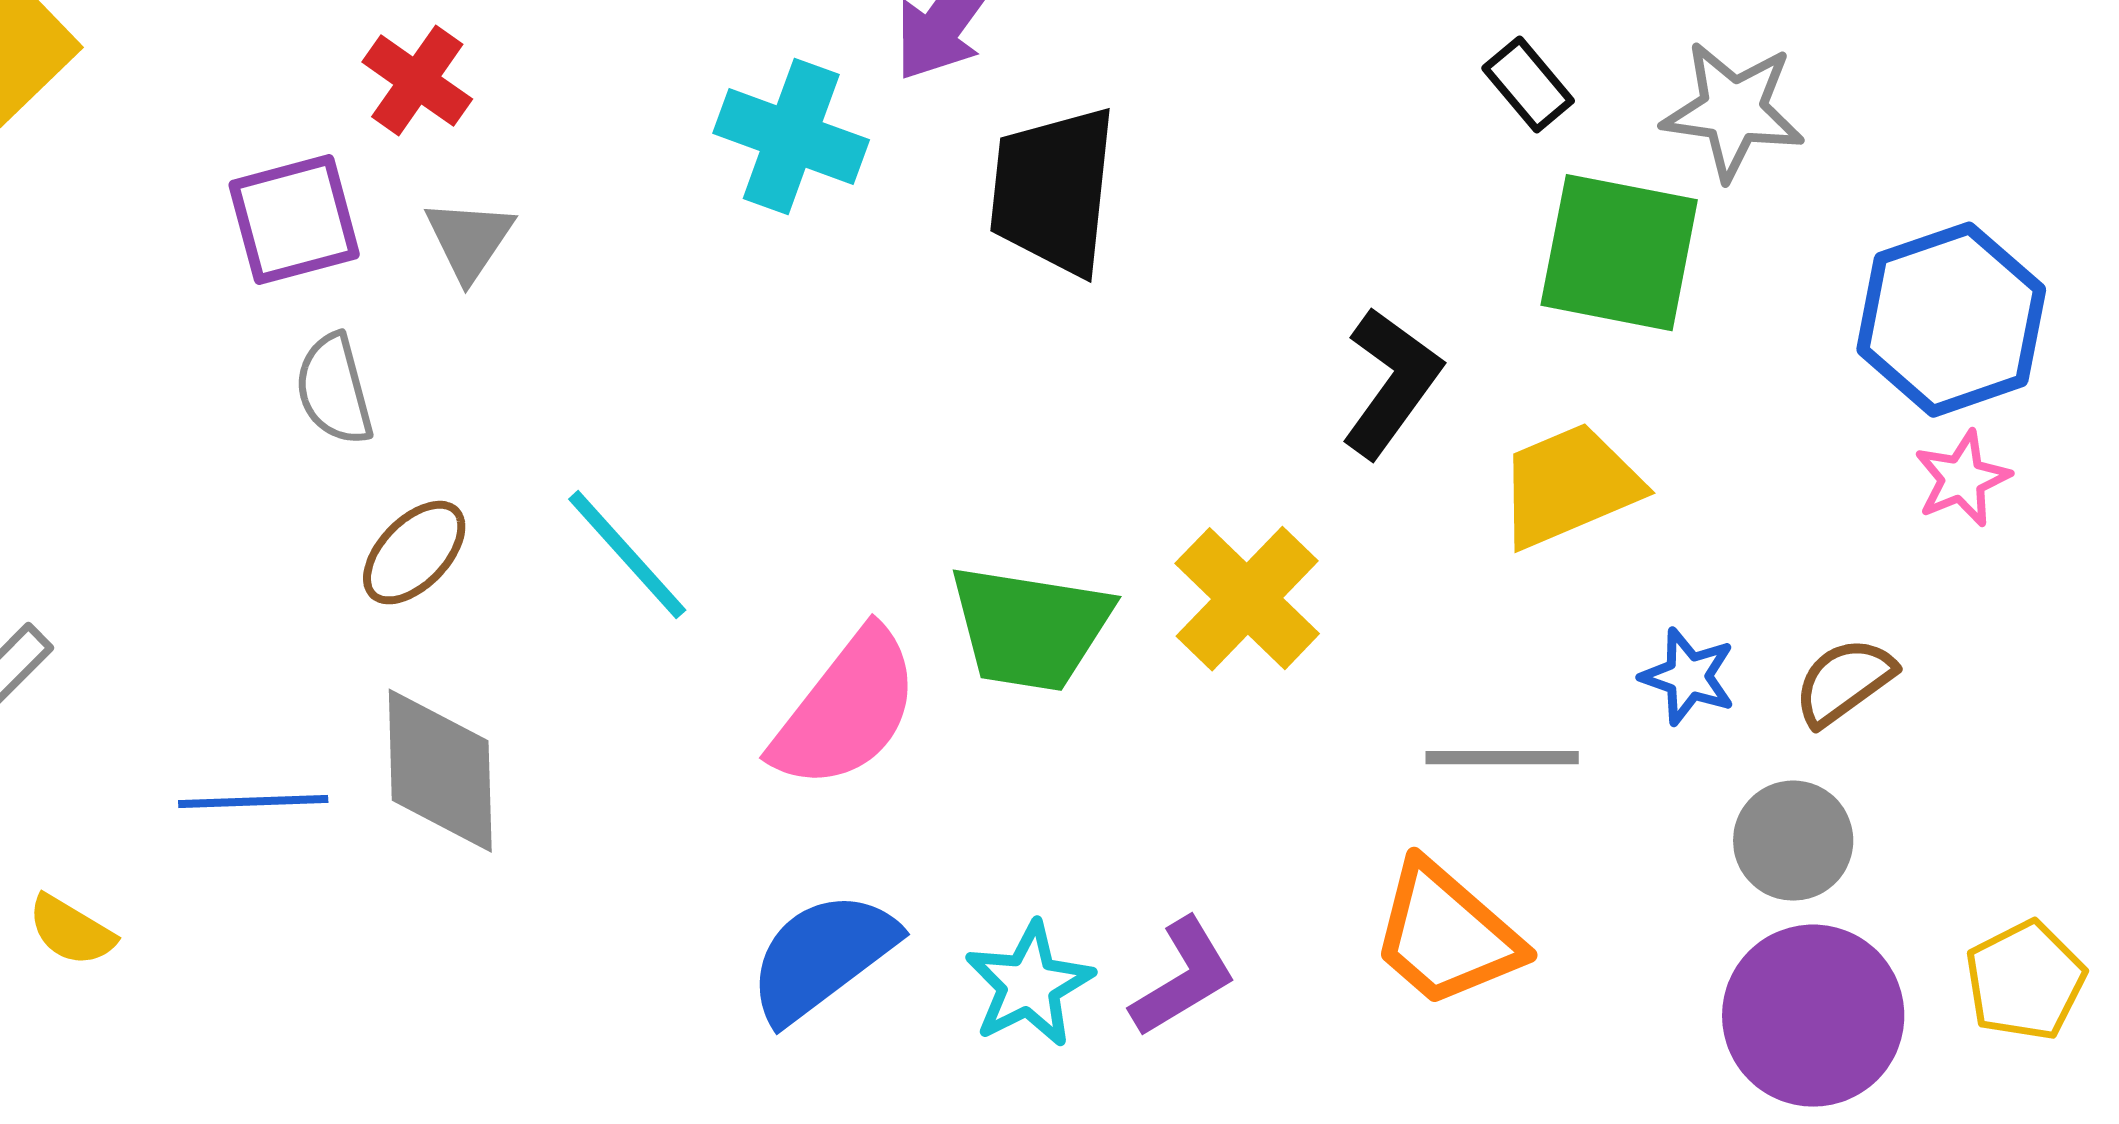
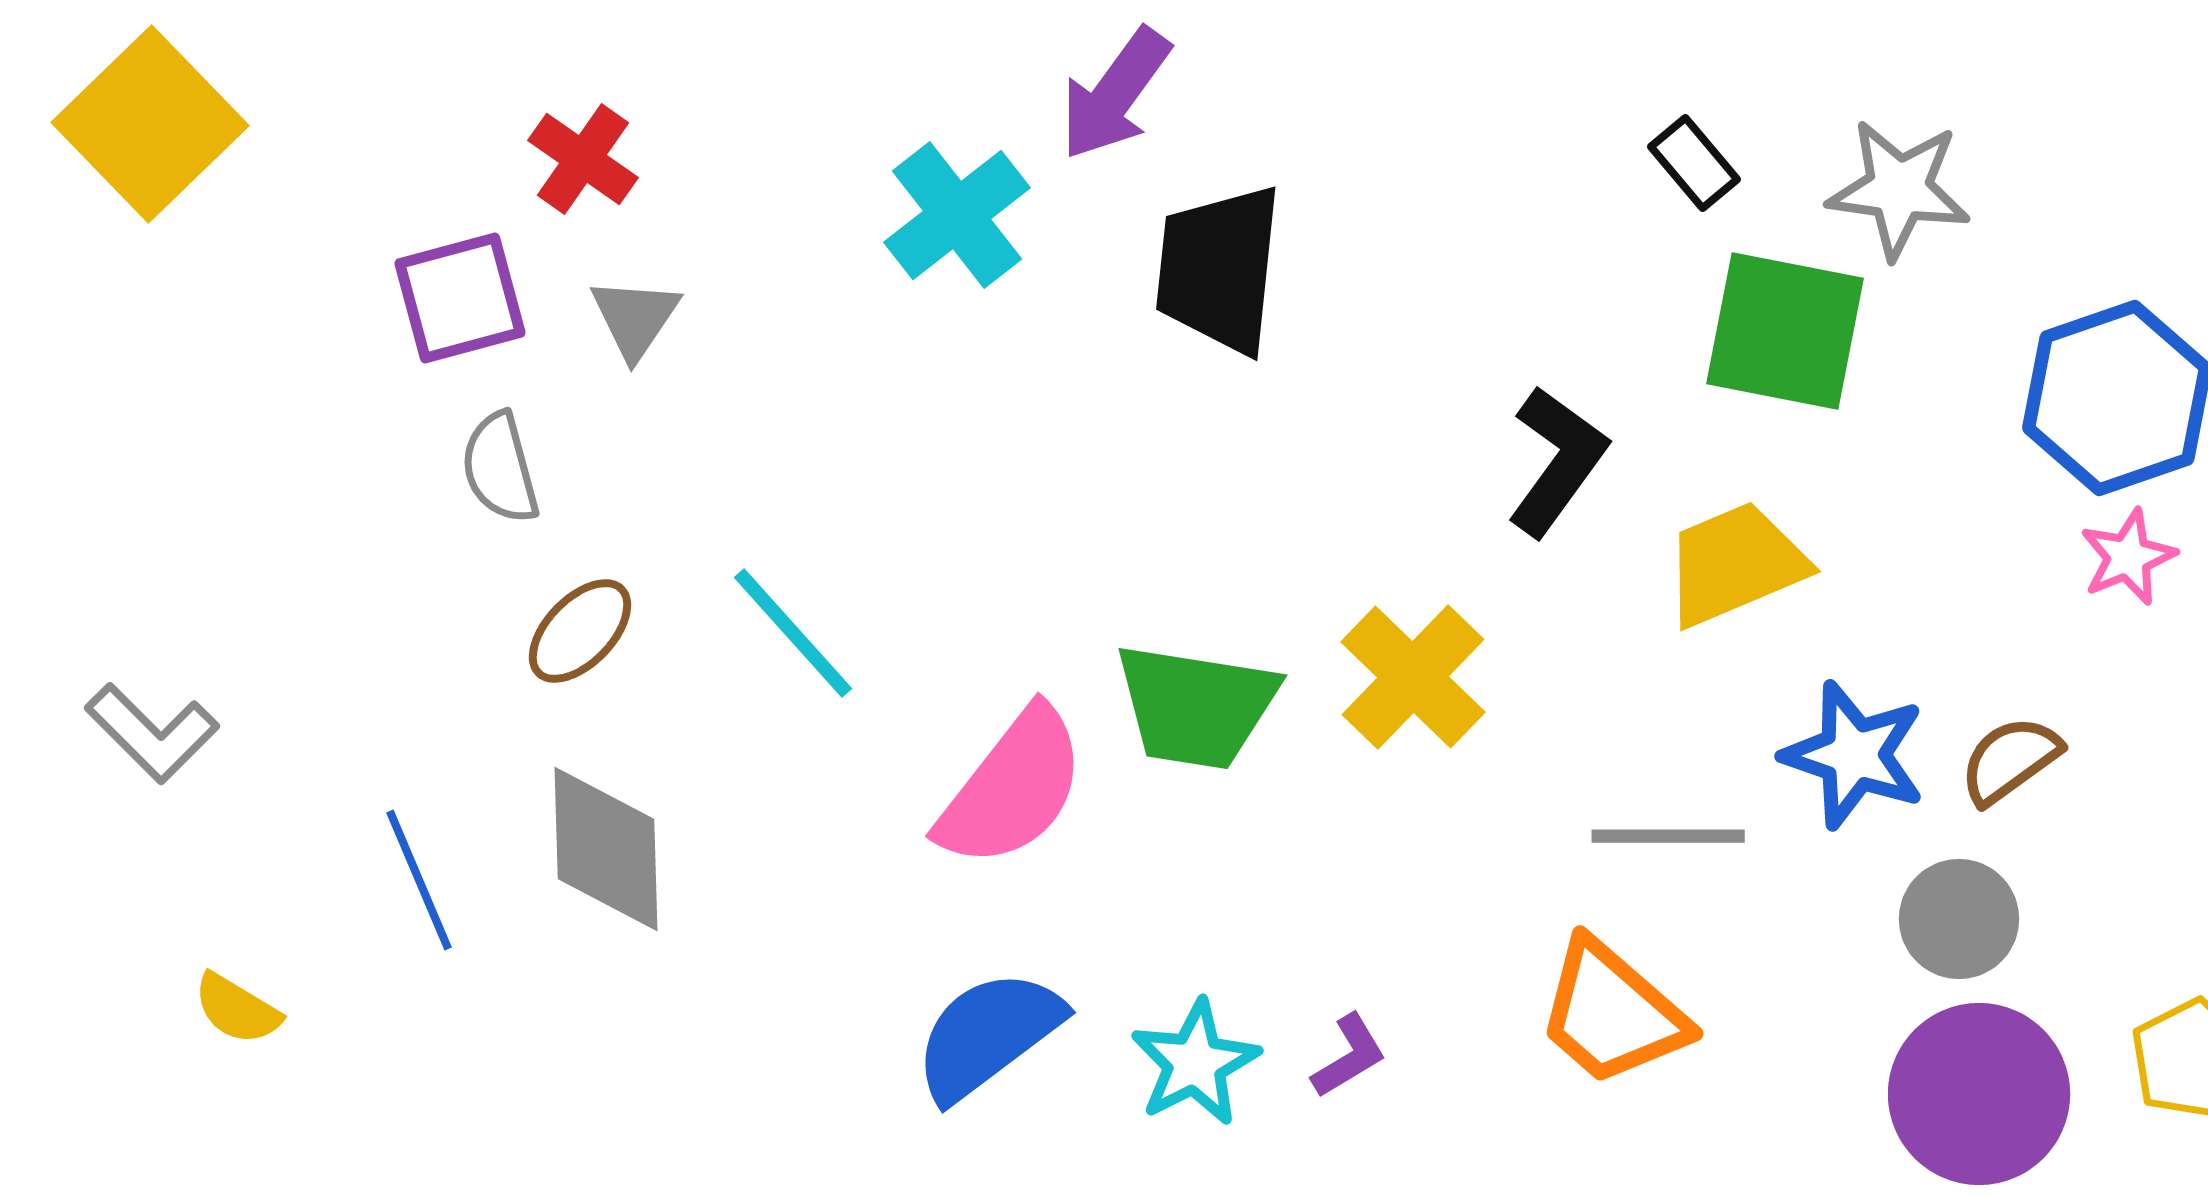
cyan cross: (791, 137) -> (957, 215), turned 32
blue star: (1688, 677) -> (1854, 755), size x1.5
blue line: (253, 802) -> (419, 880), turned 69
purple L-shape: (1183, 978) -> (1349, 1056), size x0.7

